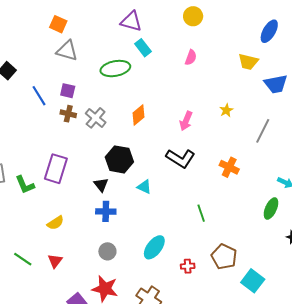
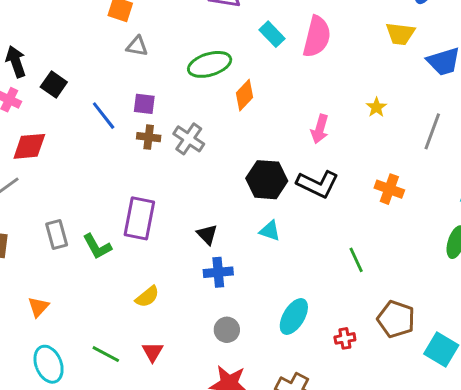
cyan rectangle: (143, 48) -> (272, 34), moved
gray triangle: (67, 51) -> (137, 46), size x0.7
pink semicircle: (191, 57) -> (317, 37), size x1.8
orange diamond: (138, 115) -> (244, 95), moved
black hexagon: (119, 159) -> (267, 180), moved

